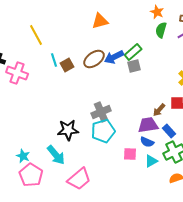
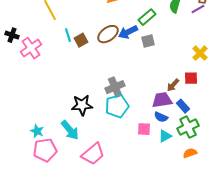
green rectangle: (133, 52) -> (147, 17), moved
pink cross: (17, 73) -> (31, 48), turned 35
pink pentagon: (31, 175) -> (45, 150), turned 30

